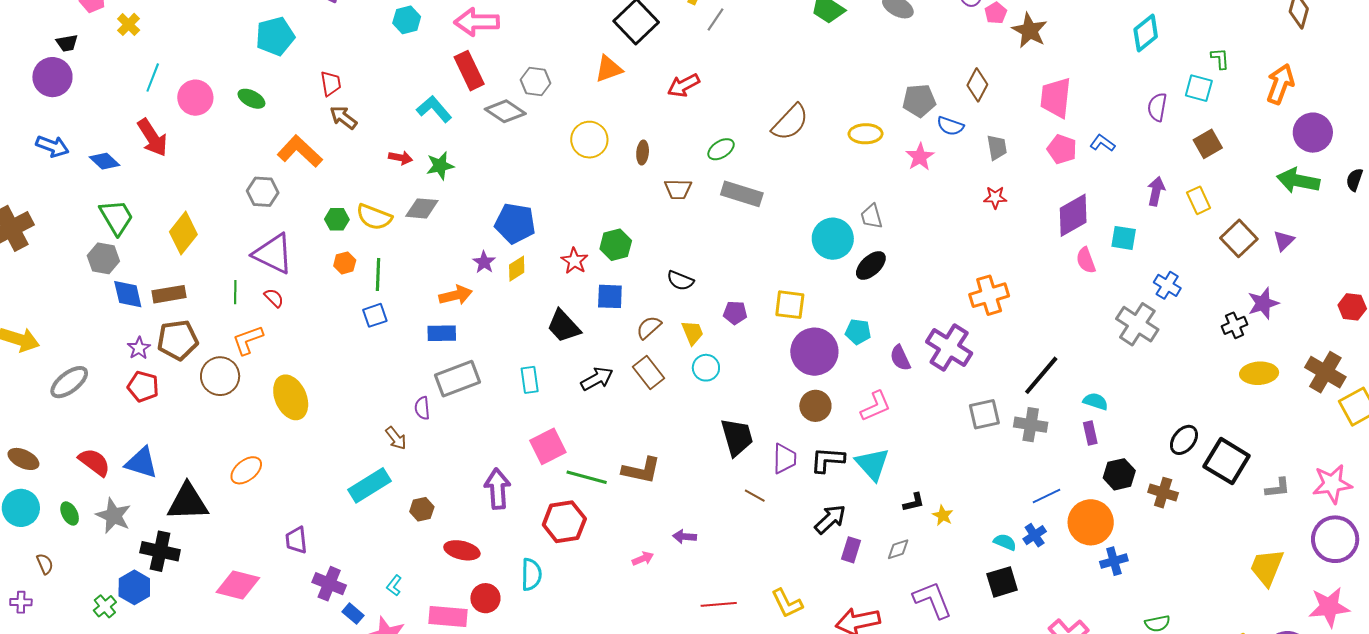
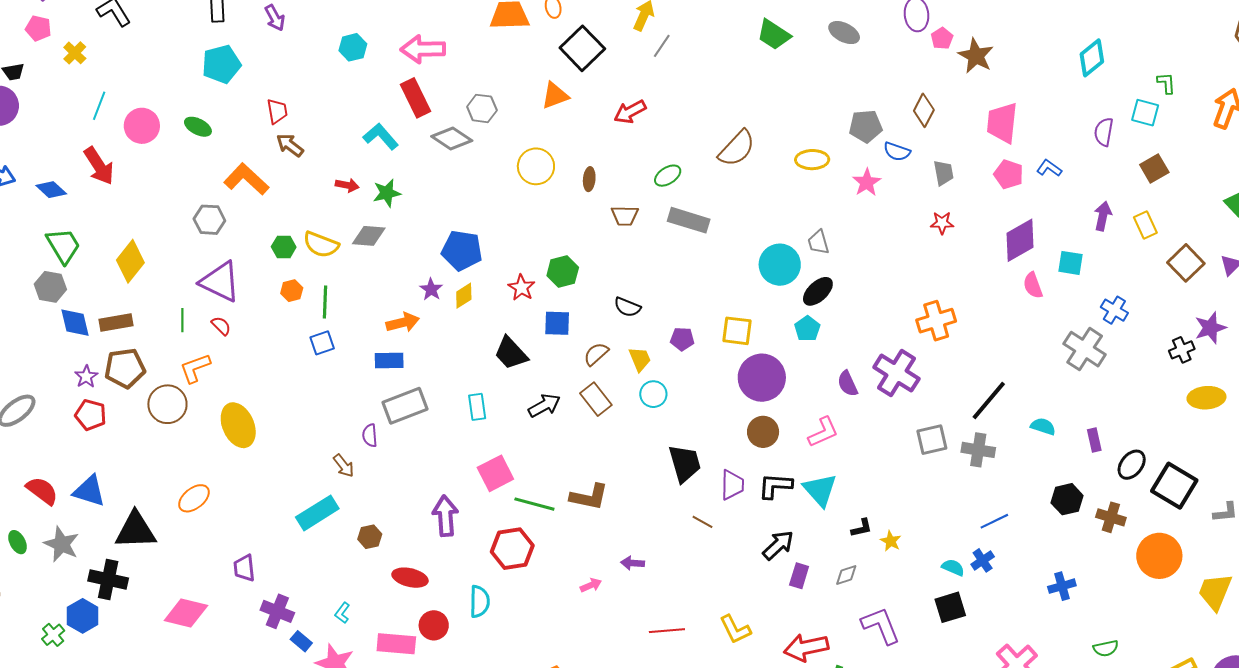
cyan pentagon: (858, 332) -> (807, 329), moved, turned 30
purple rectangle: (1090, 433) -> (1094, 440), moved
orange circle: (1091, 522) -> (1159, 556), moved

